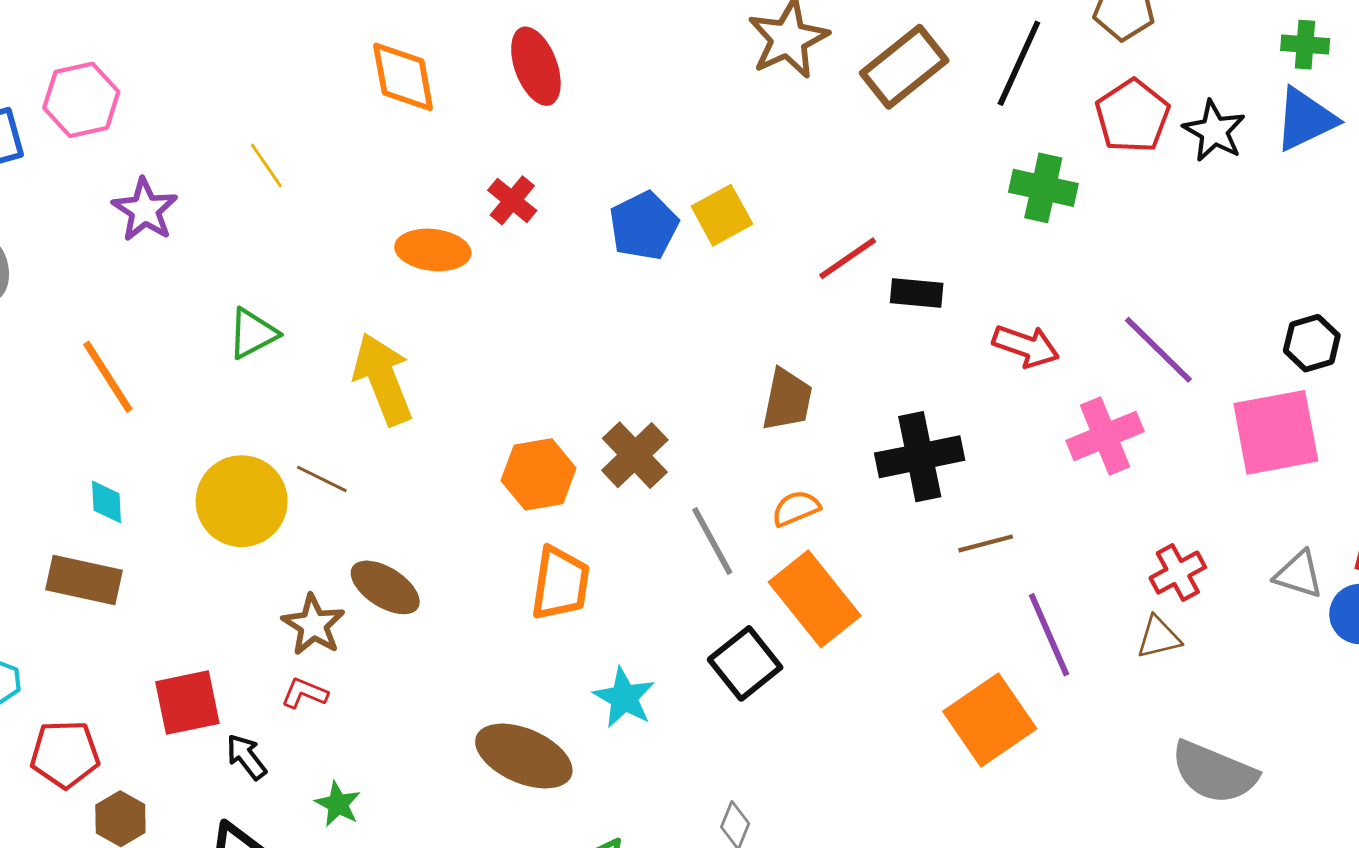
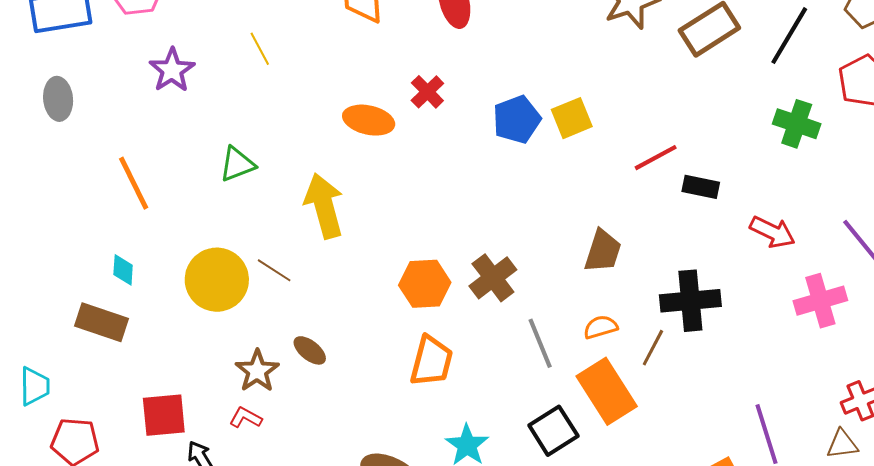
brown line: (986, 543) -> (653, 348), moved, turned -54
brown ellipse: (385, 587) -> (310, 350), size x0.7

